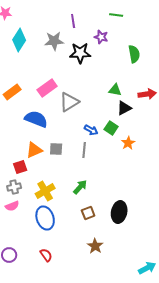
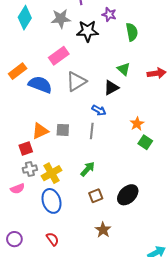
green semicircle: (134, 54) -> (132, 32), moved
pink rectangle: (47, 88) -> (59, 56), moved
green triangle: (115, 90) -> (124, 69), turned 32
black triangle: (124, 108) -> (111, 88), moved
blue semicircle: (36, 119) -> (40, 85), moved
green square: (111, 128) -> (145, 142), moved
gray cross: (14, 187) -> (30, 169), moved
black ellipse: (119, 212) -> (128, 195), turned 35

